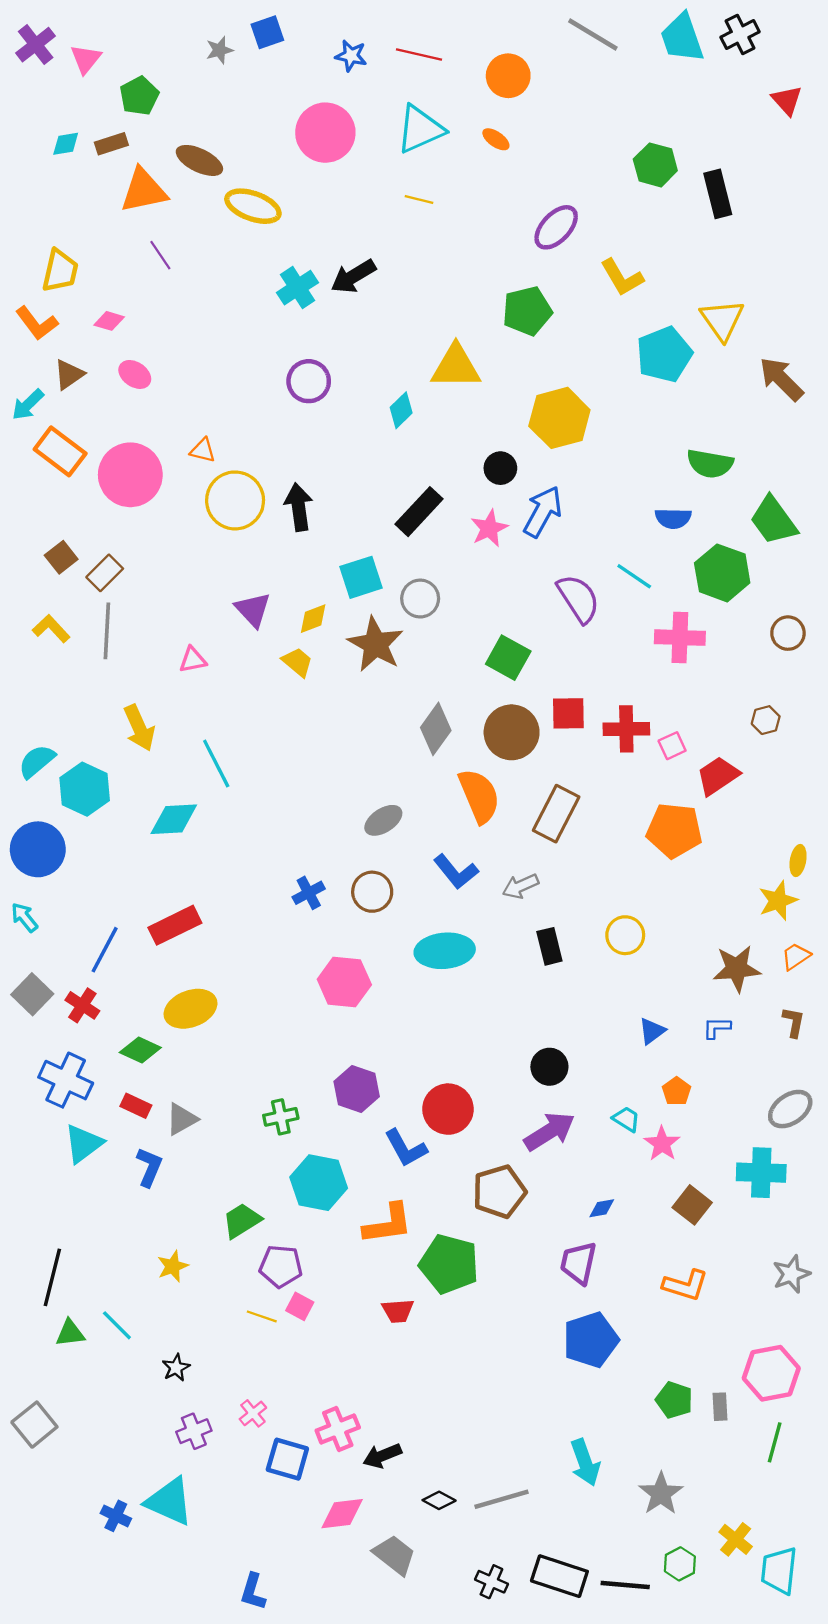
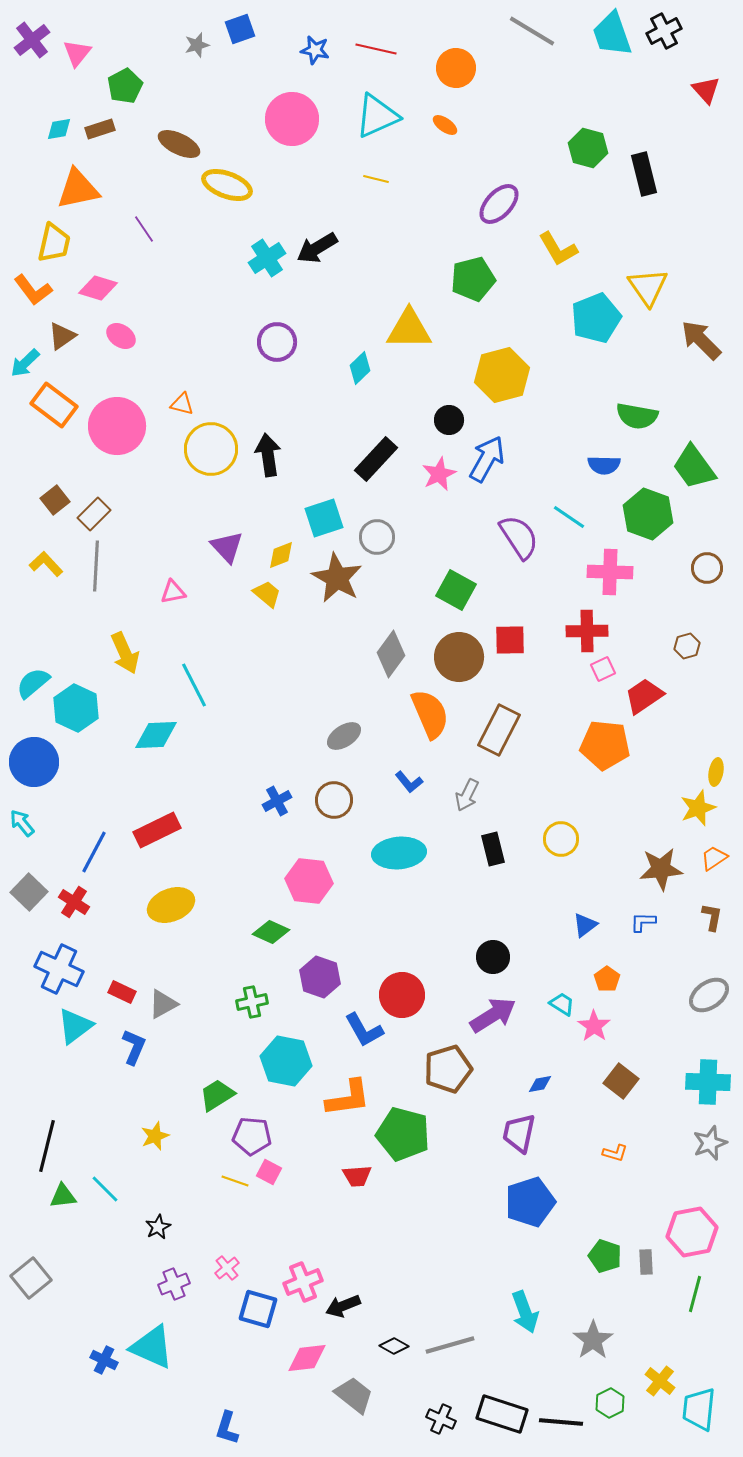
orange triangle: (144, 191) -> (78, 189), moved
pink diamond: (109, 321) -> (98, 288), size x1.4
red cross: (626, 729) -> (587, 631), moved
blue L-shape: (456, 872) -> (409, 782), size x0.7
gray arrow: (520, 886) -> (467, 795), turned -40
green diamond: (140, 1050) -> (271, 932), moved
cyan cross: (761, 1173) -> (708, 1082), moved
orange L-shape: (685, 1285) -> (615, 1153), size x0.6

